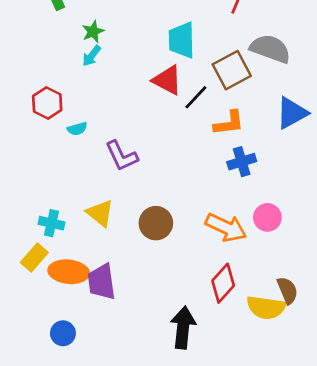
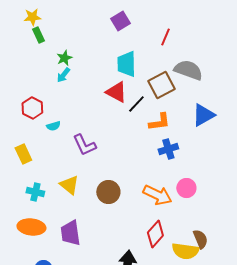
yellow rectangle: (34, 257) -> (23, 154), moved, turned -66
orange ellipse: (69, 272) -> (31, 227), moved

